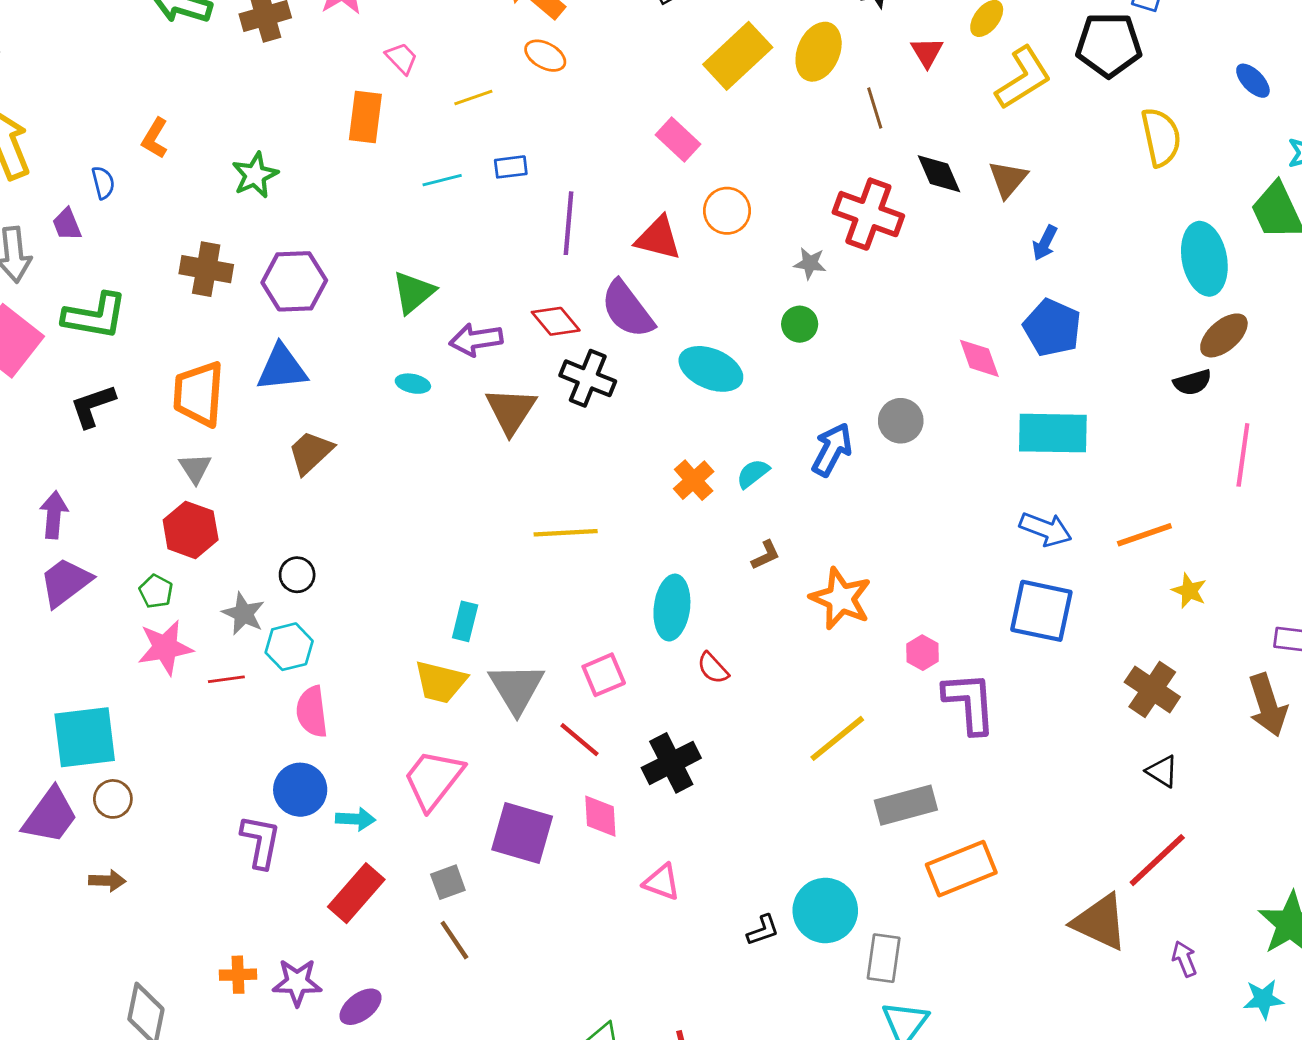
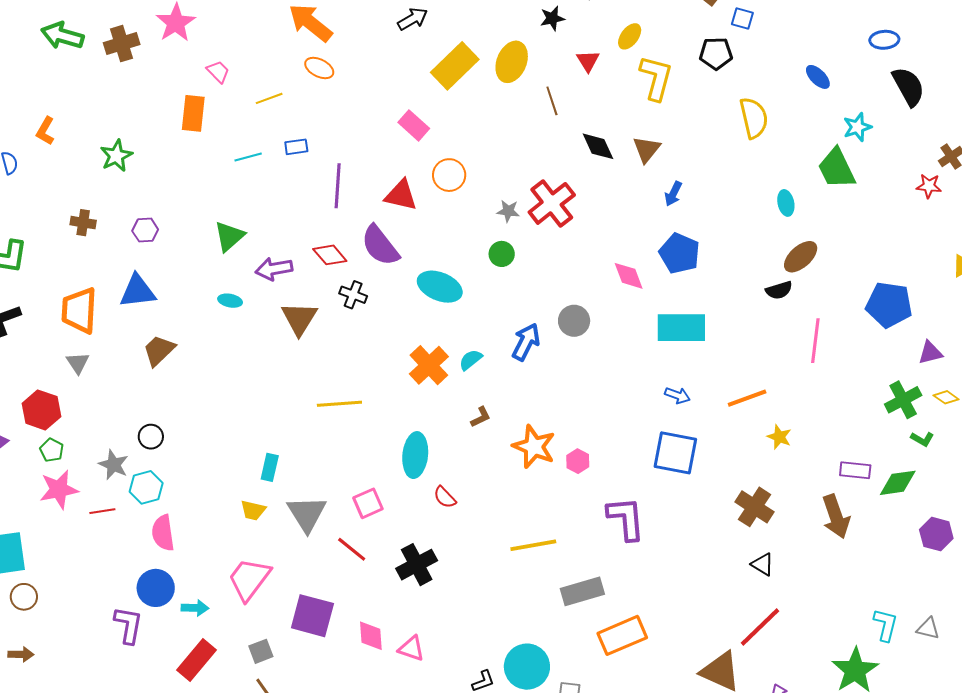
black pentagon: (1109, 45) -> (716, 53), size x0.7
yellow L-shape: (1023, 78) -> (656, 78), turned -42
red cross: (868, 214) -> (552, 203), moved, turned 33
cyan ellipse: (1204, 259) -> (786, 203), size x0.5
brown cross: (206, 269) -> (83, 223), size x0.7
purple hexagon: (294, 281) -> (145, 230), size x0.6
black cross: (588, 378) -> (353, 295), size x0.7
orange cross: (694, 480) -> (429, 365), size x1.4
blue arrow: (1046, 529) -> (677, 395), size x0.7
red hexagon: (191, 530) -> (41, 410), moved
pink hexagon: (922, 653) -> (578, 461), moved
yellow trapezoid: (440, 682) -> (253, 510), size x0.7
yellow line: (837, 738) -> (533, 545), turned 30
pink diamond: (600, 816) -> (371, 636), moved

